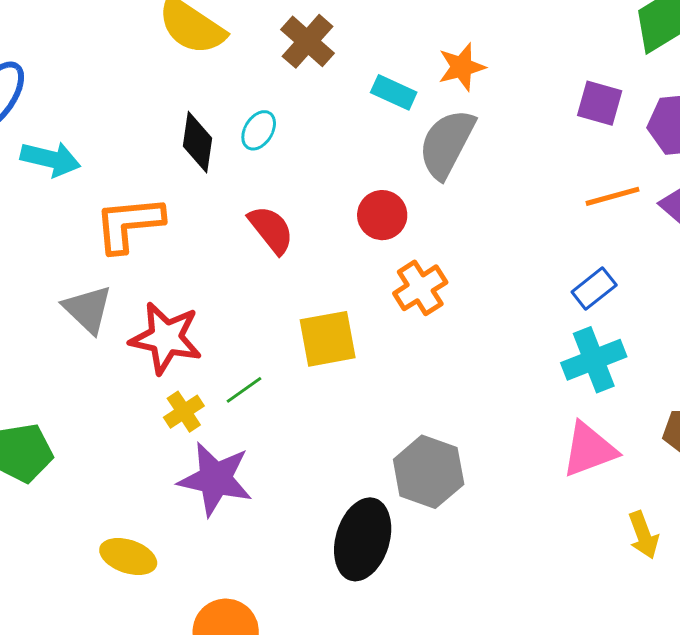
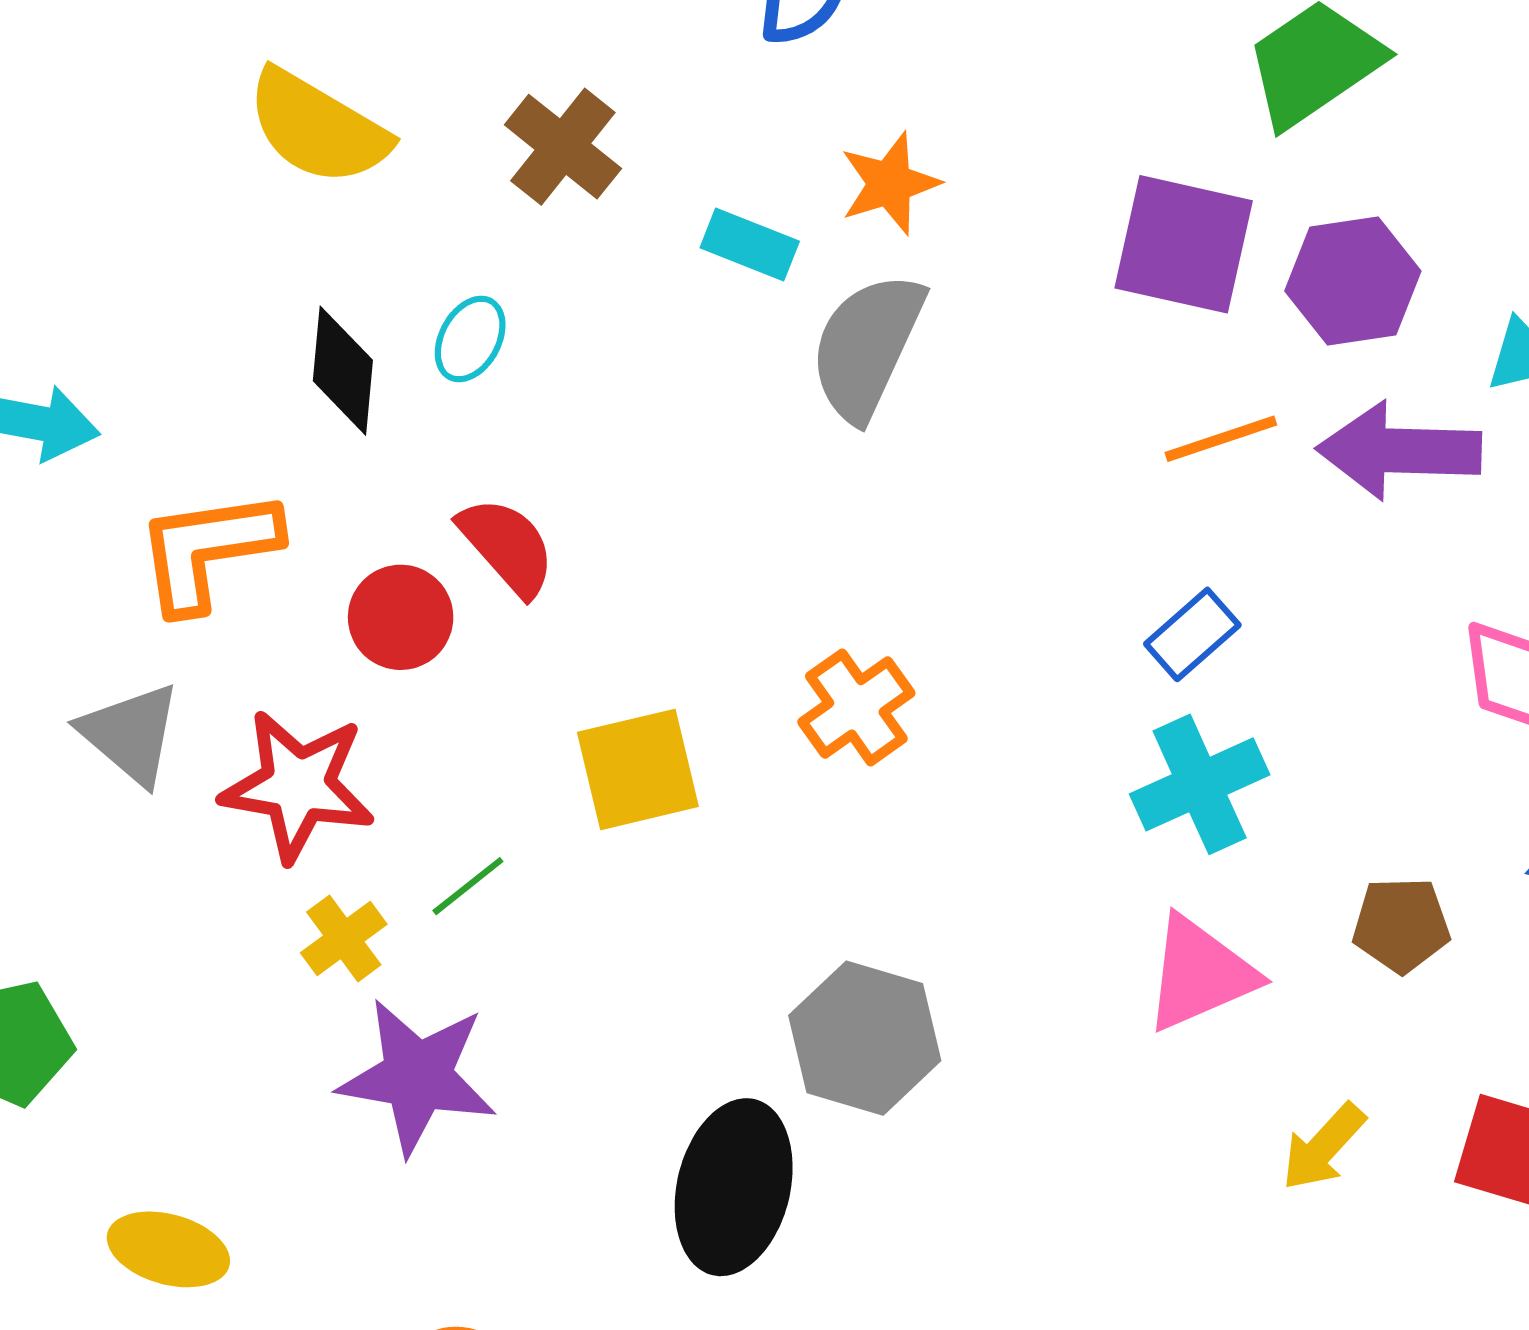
purple square: (600, 103) -> (1184, 244), size x1.5
red circle: (382, 215) -> (401, 617), moved
orange cross: (420, 288) -> (856, 707), moved
yellow arrow: (643, 535) -> (1323, 1147), turned 66
yellow ellipse: (128, 557) -> (168, 1249), moved

